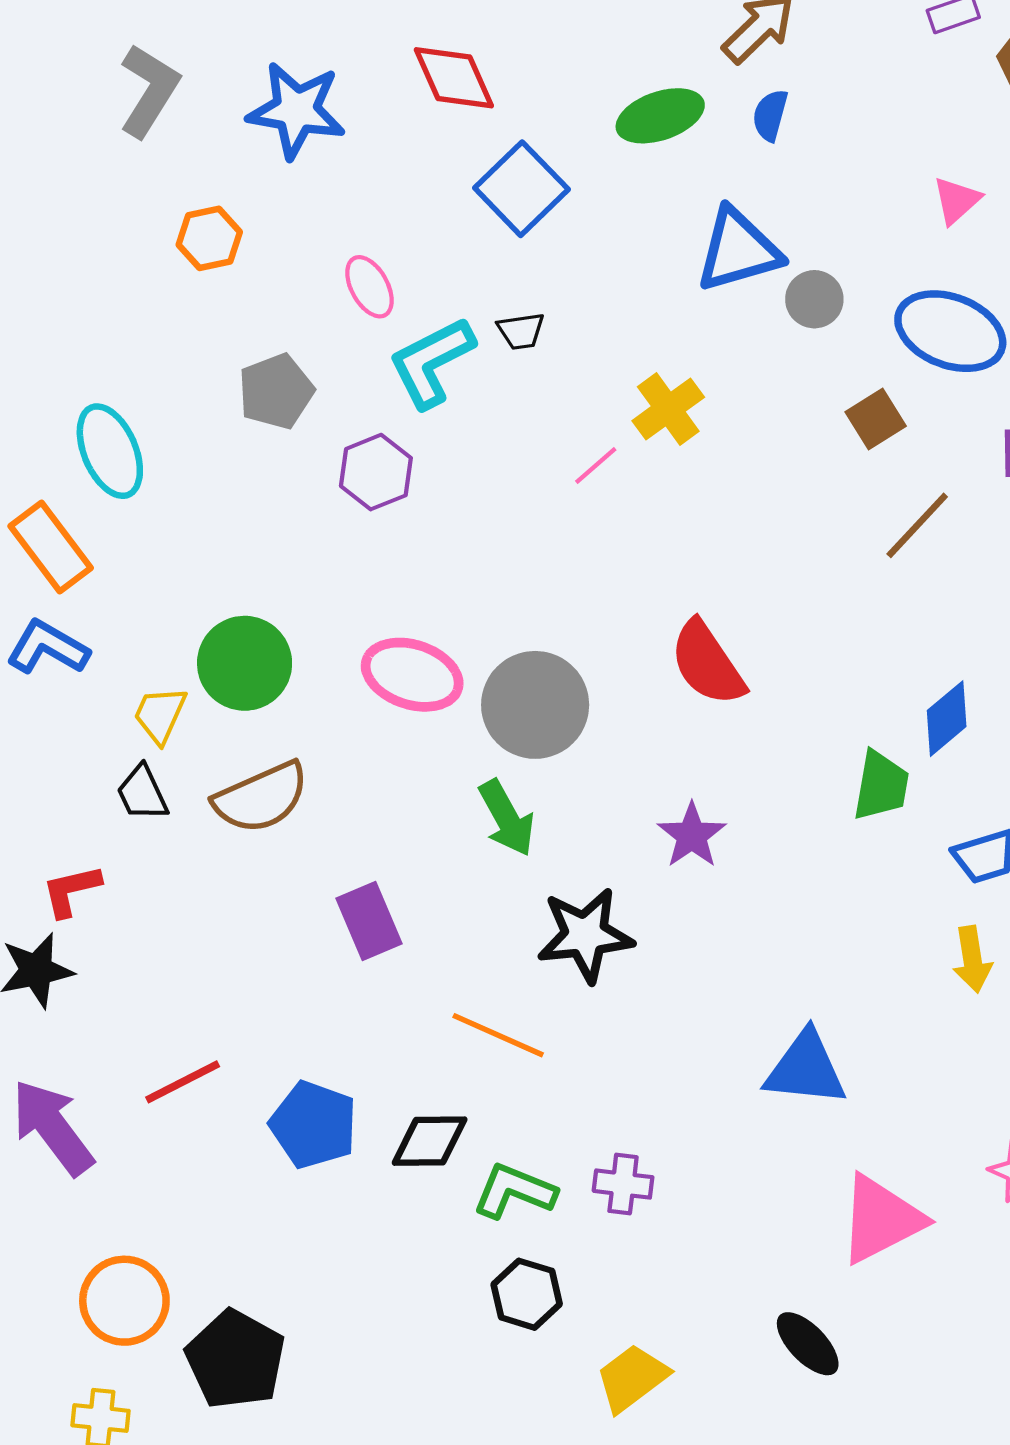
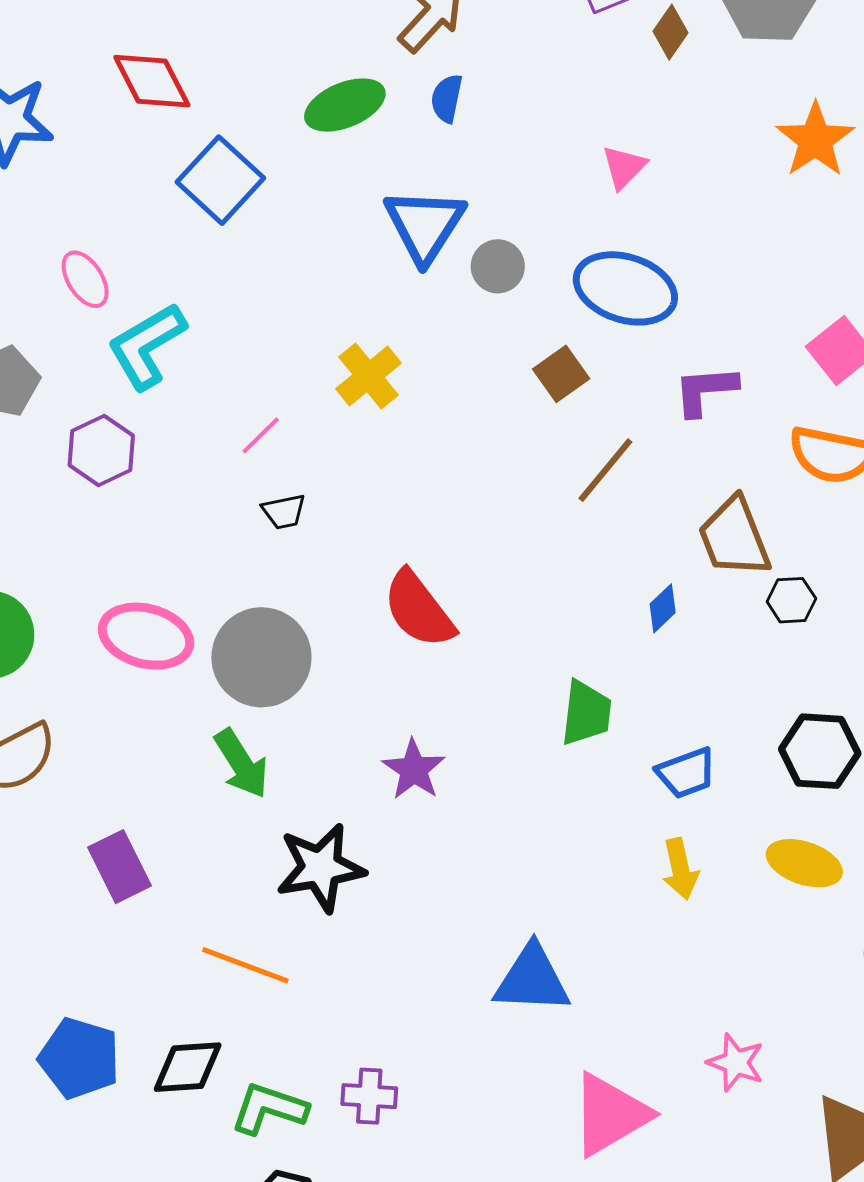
blue triangle: (738, 250) -> (425, 225), turned -38
black trapezoid: (521, 331) -> (284, 512), moved
pink line: (596, 465) -> (261, 435), moved
blue diamond: (947, 719) -> (663, 608), moved, size x0.7

